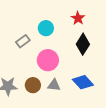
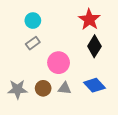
red star: (78, 18) -> (89, 20), size x1.5
cyan circle: (46, 28) -> (33, 21), moved

